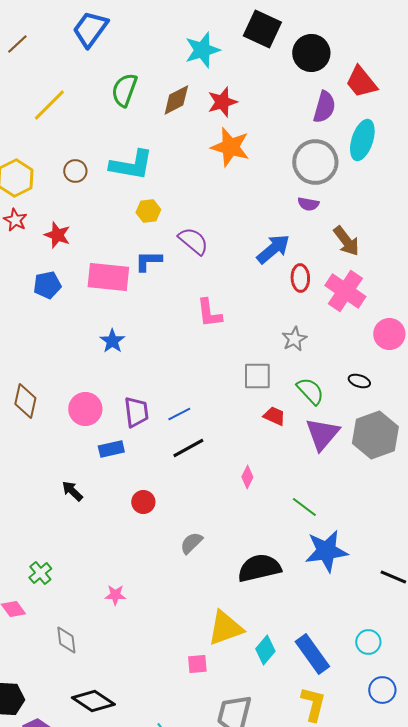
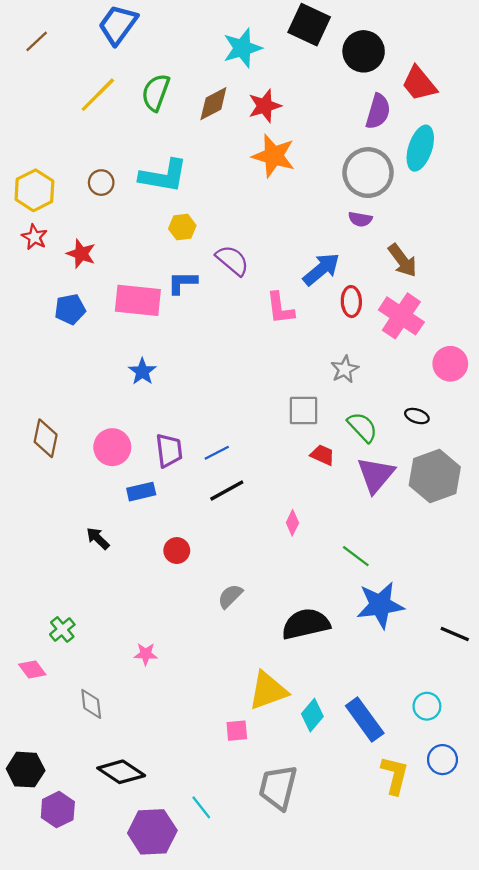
yellow line: (49, 105) -> (98, 95), moved
pink L-shape: (209, 313) -> (280, 308), moved
yellow L-shape: (313, 704) -> (395, 775), moved

